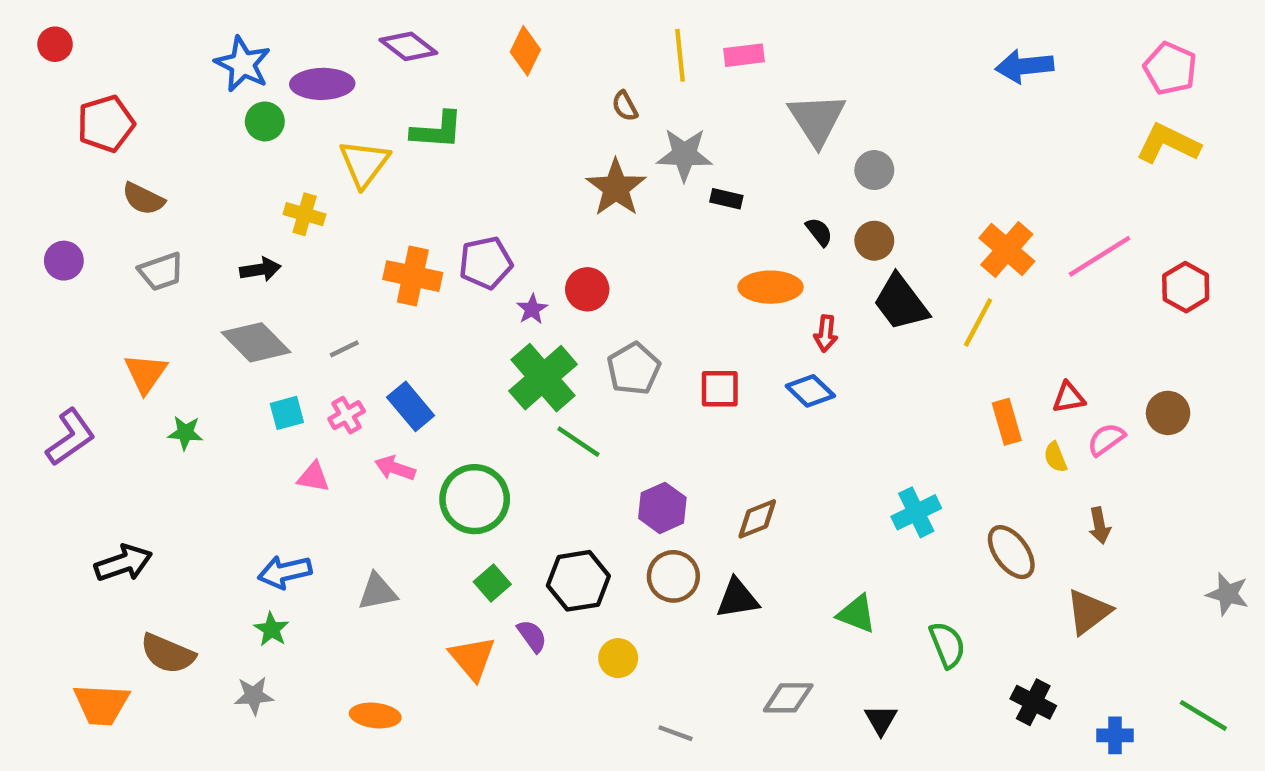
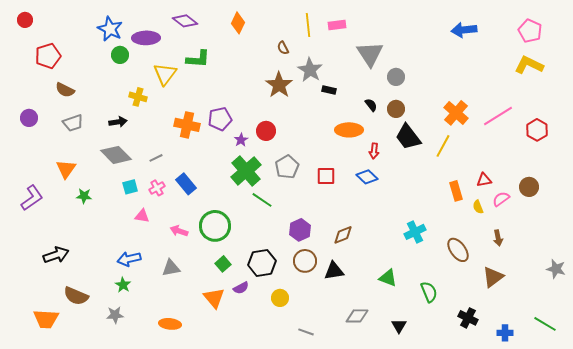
gray star: (684, 155) -> (310, 70), turned 30
pink arrow: (395, 468) -> (179, 231), moved
purple semicircle: (532, 636) -> (241, 288), turned 98

